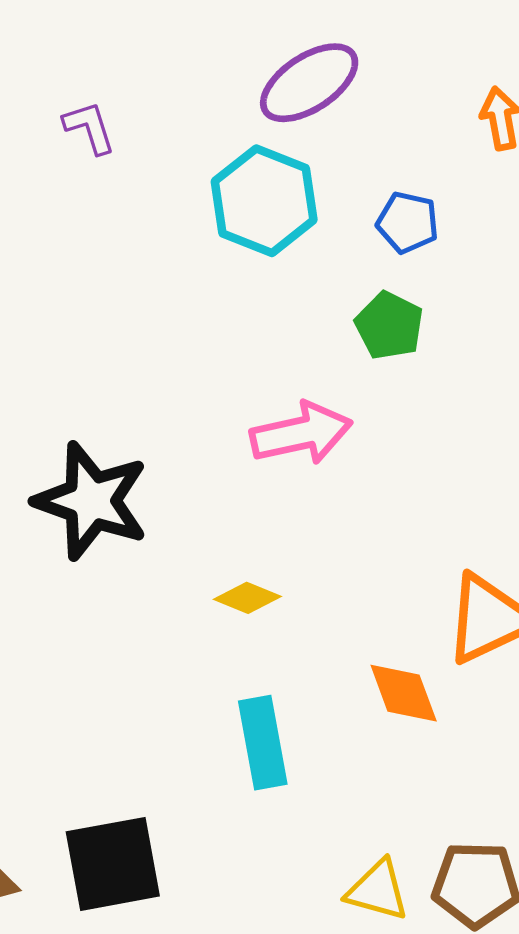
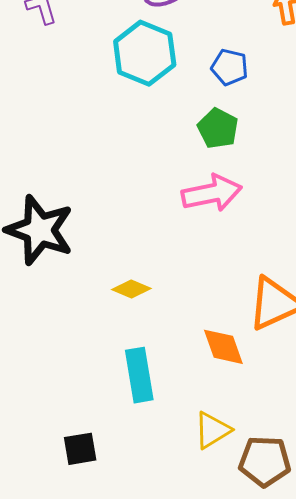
pink arrow: (301, 433) -> (212, 193), moved
black square: (113, 864) -> (80, 449), moved, size x0.6
yellow triangle: (378, 890) -> (212, 430), moved, turned -48

